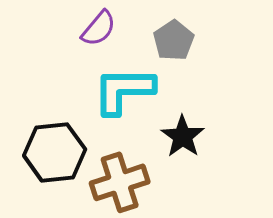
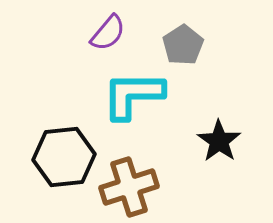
black star: (183, 136) -> (219, 141), moved

